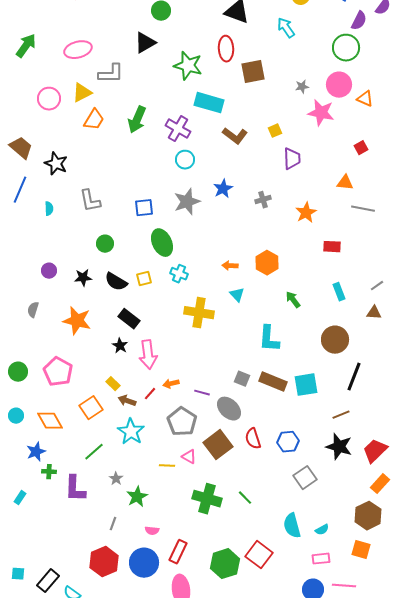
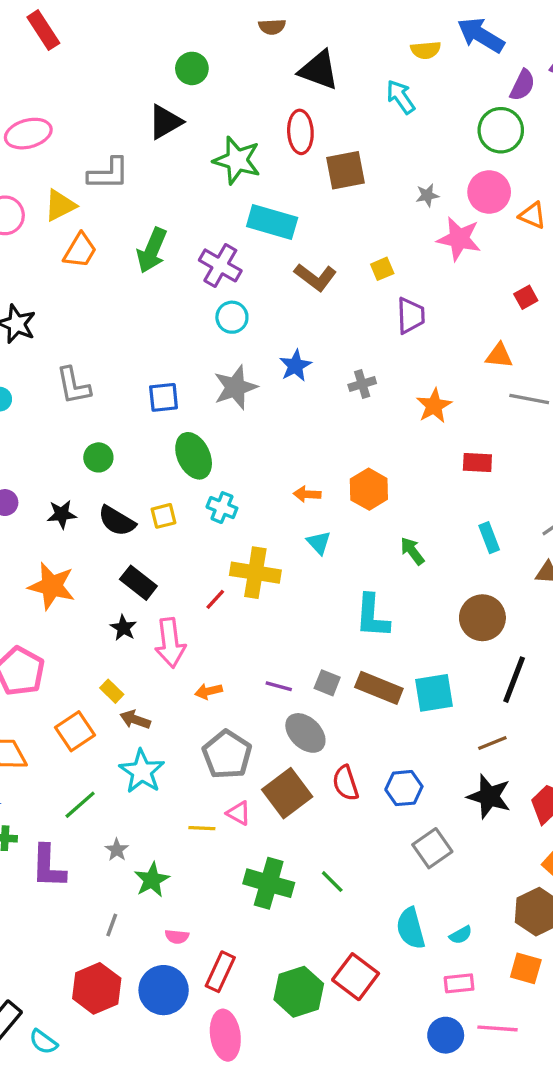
pink ellipse: (78, 50) -> (28, 134), moved
purple line: (202, 393) -> (279, 686), moved
red line: (150, 394) -> (215, 599), moved

